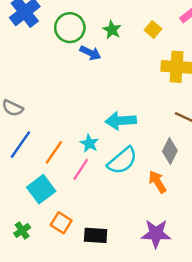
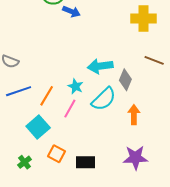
blue line: (20, 145) -> (19, 91), turned 40
gray diamond: (170, 151) -> (125, 80), moved
orange arrow: (157, 182) -> (134, 115), turned 36

